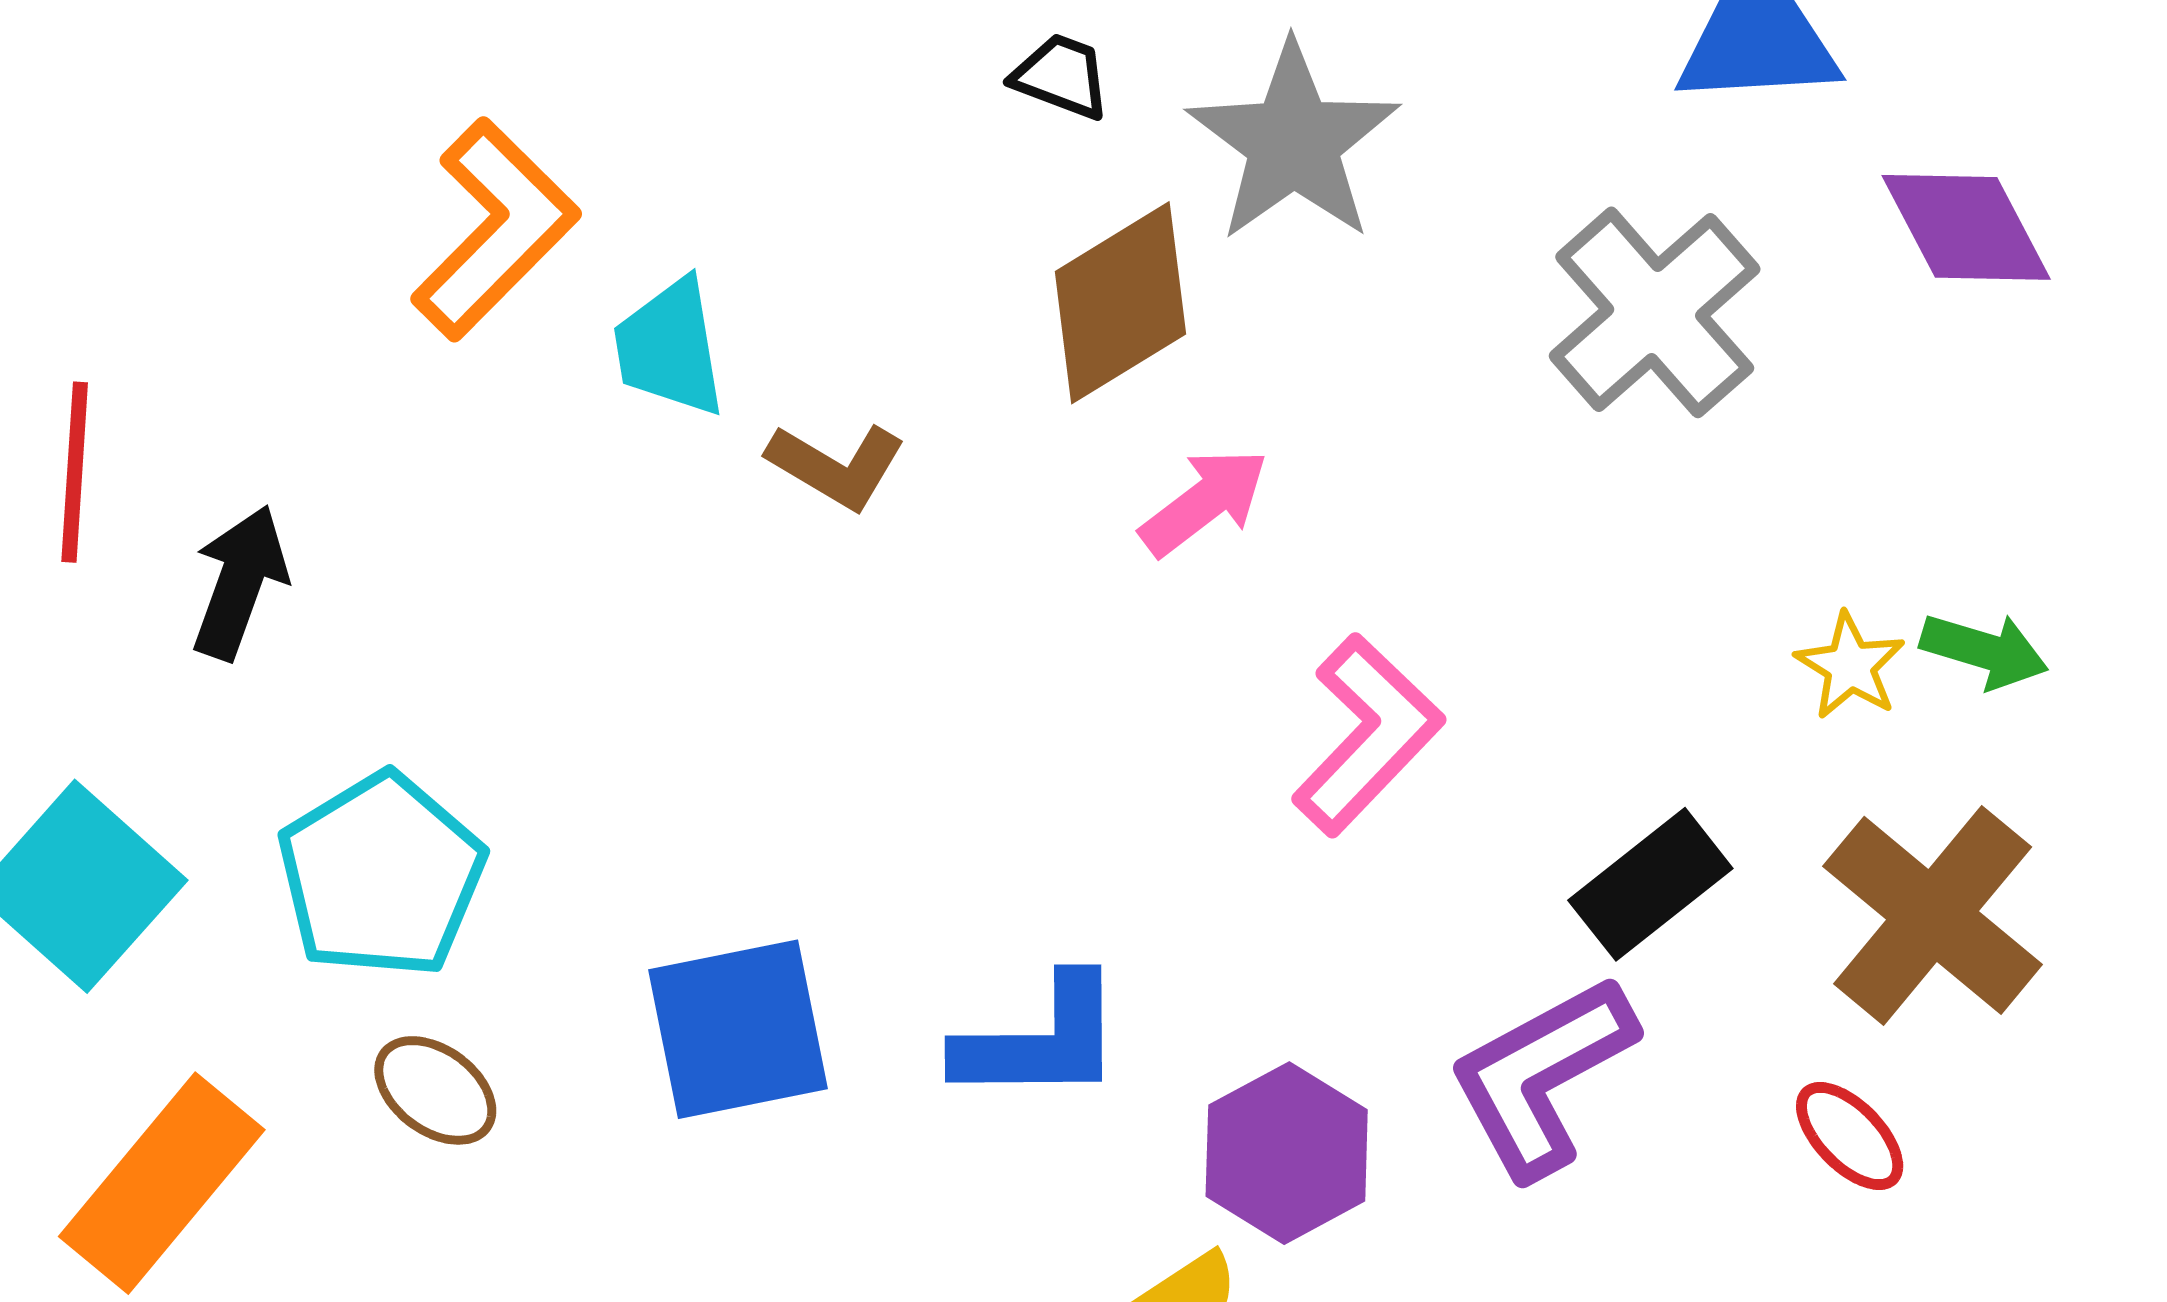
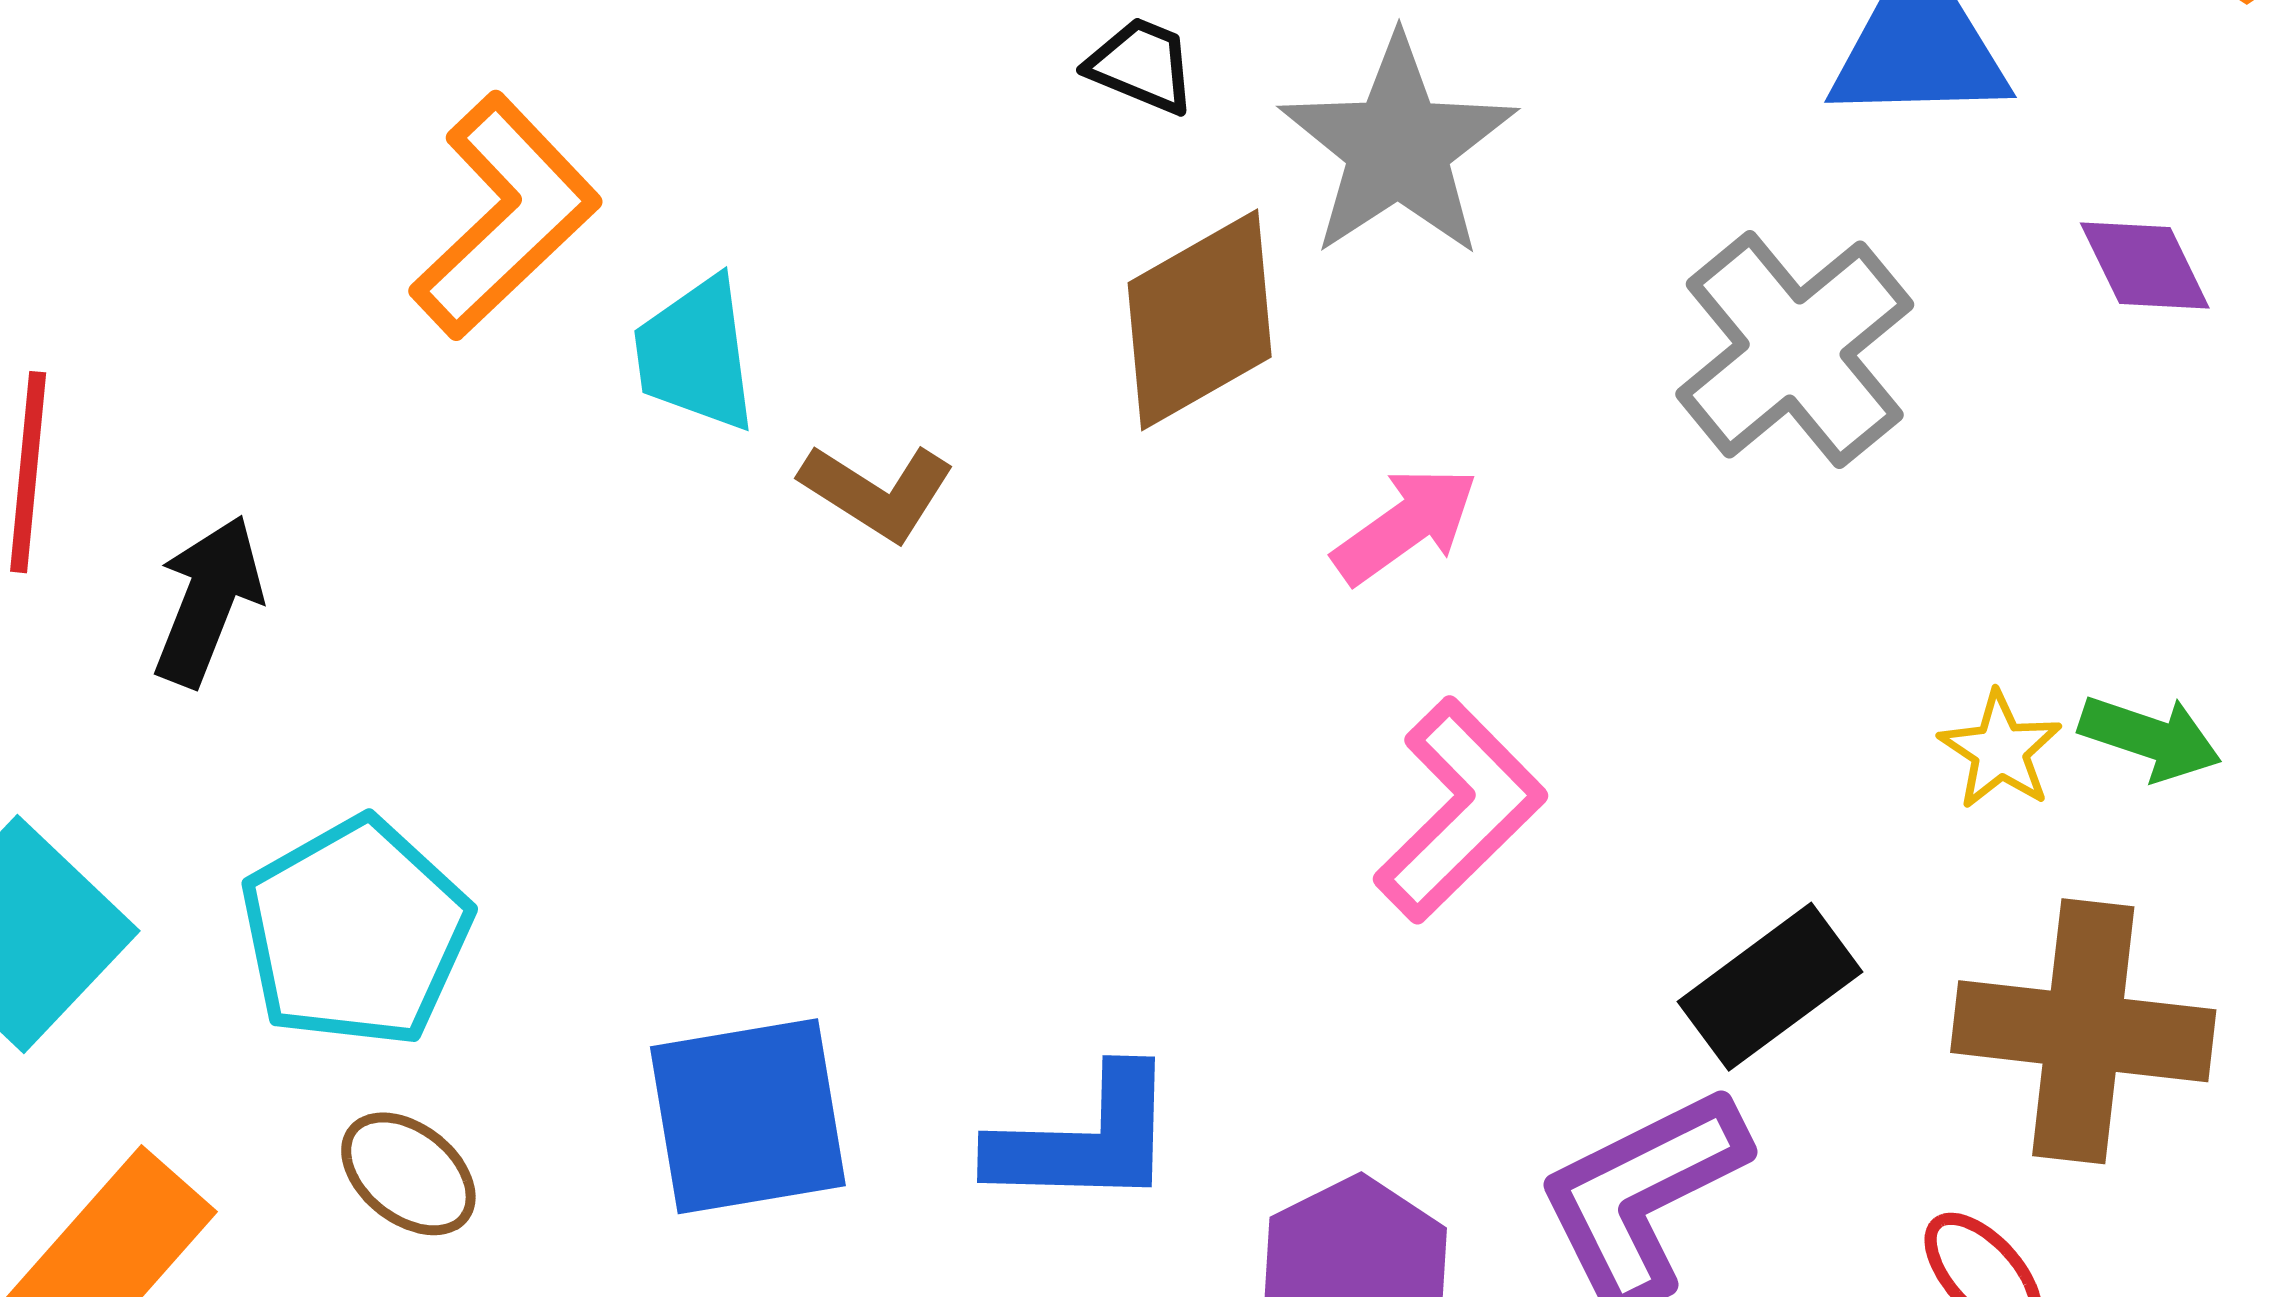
purple diamond: (1966, 227) -> (2145, 266), size x0.7
pink arrow: (1204, 502) -> (1405, 525), moved
brown cross: (1933, 915) -> (2083, 1031), turned -35

